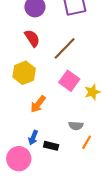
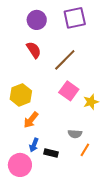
yellow hexagon: (24, 73) -> (21, 95), moved
orange arrow: (38, 104) -> (31, 120), moved

